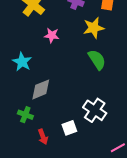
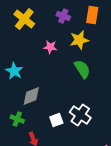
pink star: (52, 35) -> (50, 47), moved
white square: (69, 128) -> (56, 120), moved

